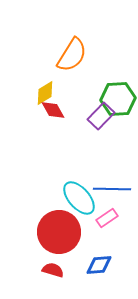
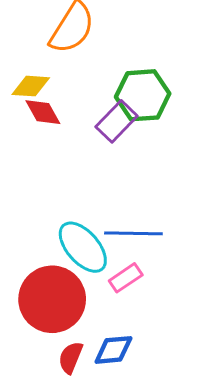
yellow diamond: (45, 93) -> (31, 86), turned 35
red semicircle: (53, 270) -> (71, 358), moved, turned -85

